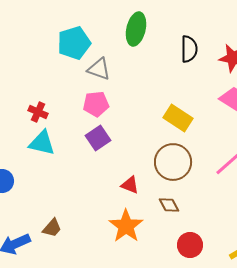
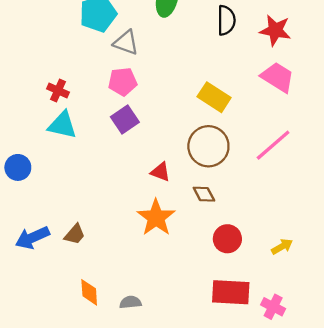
brown trapezoid: (52, 228) -> (75, 234), moved

